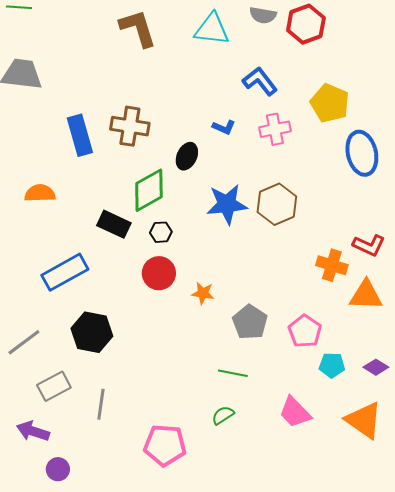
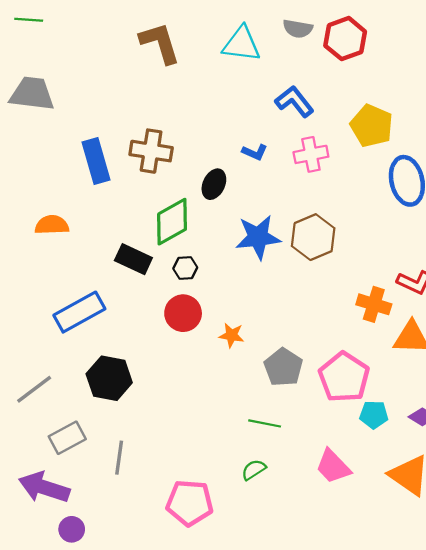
pink pentagon: (305, 331) -> (344, 377), size x1.4
purple arrow: (33, 431) -> (44, 487), size x1.4

